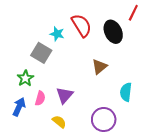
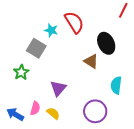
black ellipse: (113, 32) -> (106, 43), moved
brown triangle: (99, 67) -> (91, 61), turned -49
pink semicircle: (40, 98) -> (35, 108), moved
blue arrow: (19, 107) -> (15, 114), moved, turned -84

